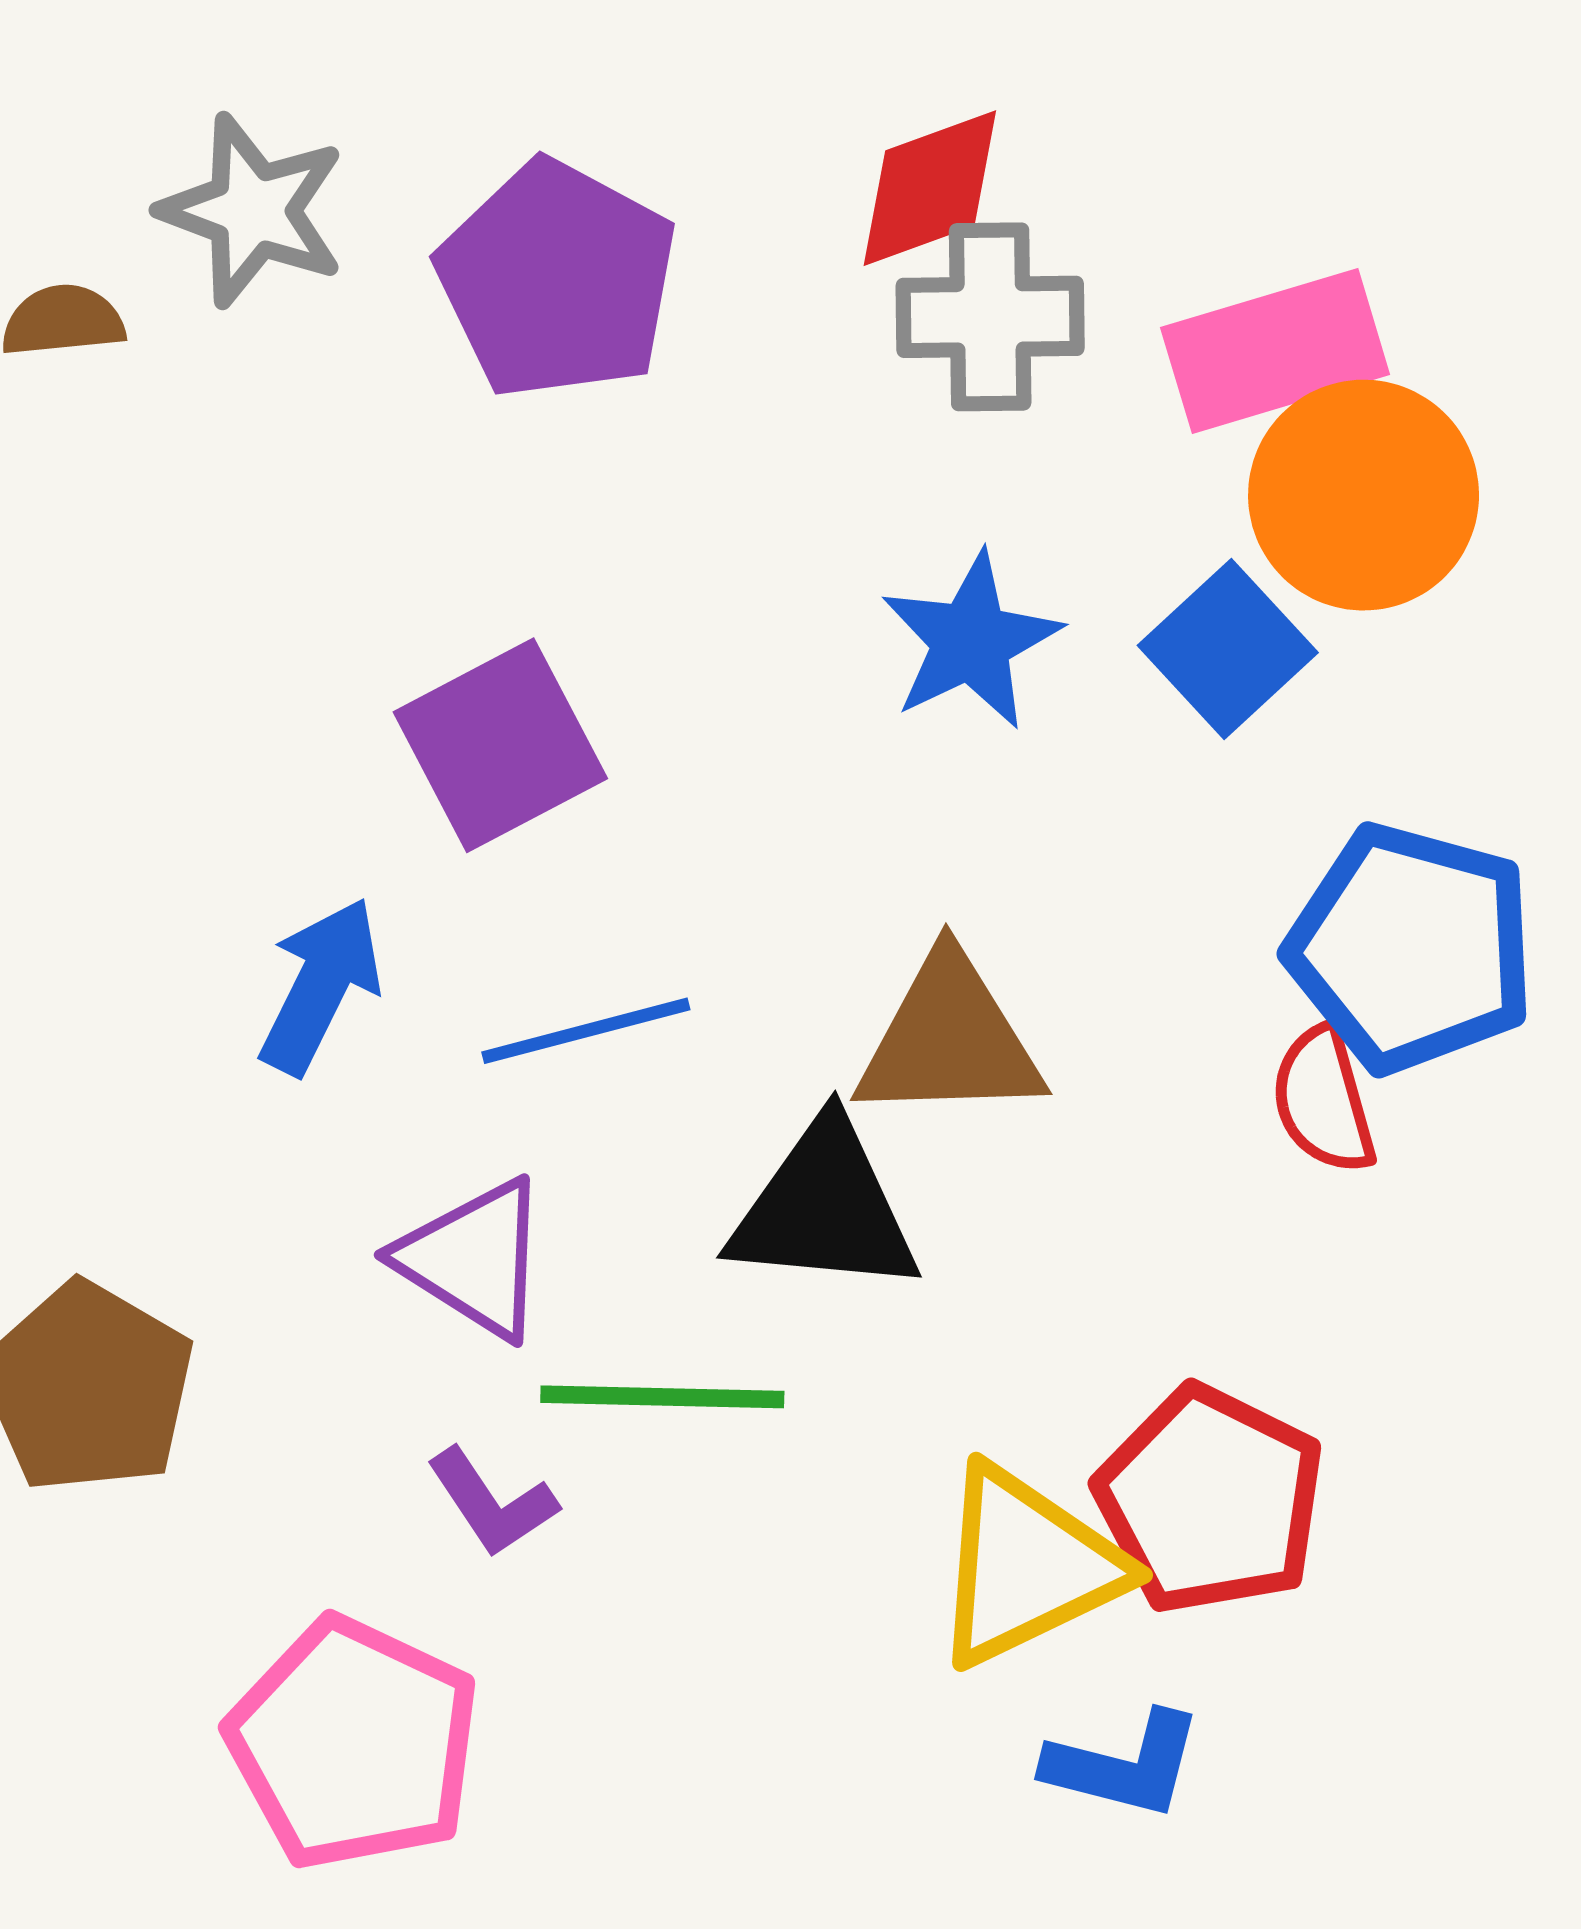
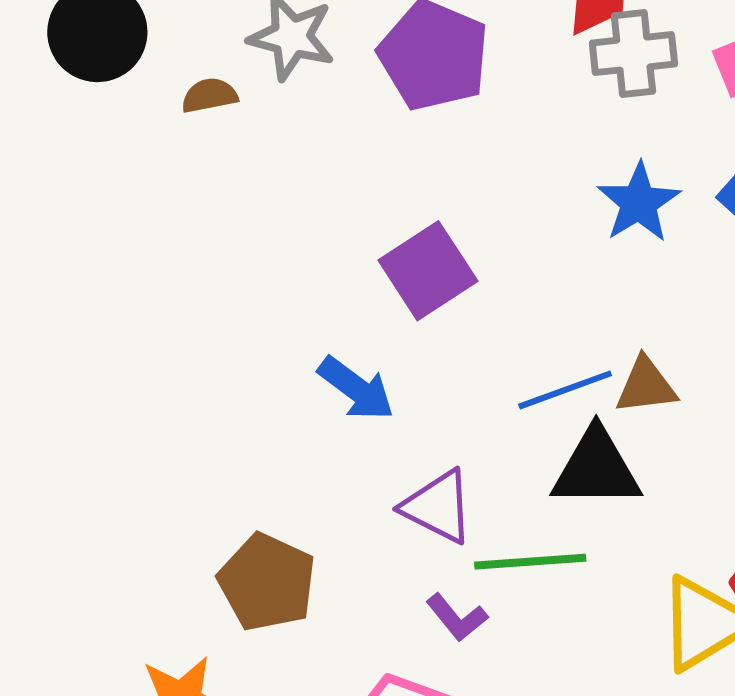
blue arrow: (321, 986) -> (356, 389), turned 106
blue line: (586, 1031) -> (565, 390), moved
brown triangle: (949, 1039) -> (646, 386), size x0.7

